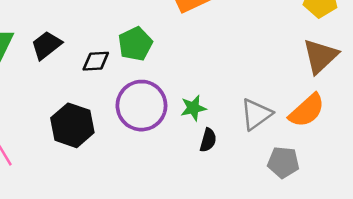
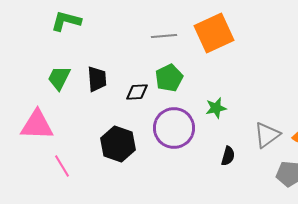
black trapezoid: (46, 45) -> (97, 79), turned 124
green star: (193, 108) -> (216, 108), moved

